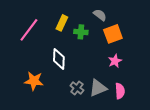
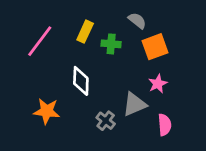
gray triangle: (98, 88) -> (134, 104), moved

